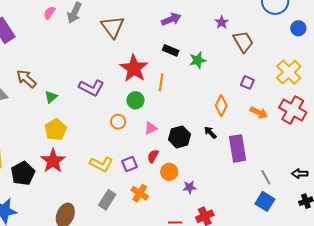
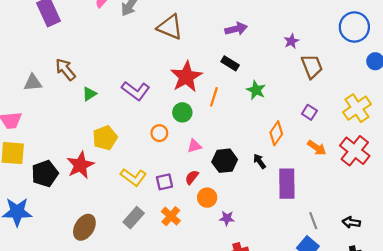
brown triangle: (113, 27) -> (170, 27), turned -40
green star: (198, 60) -> (256, 90), moved, turned 30
yellow pentagon: (56, 130) -> (105, 138), moved

